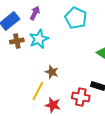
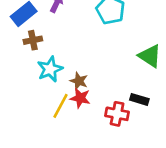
cyan star: (39, 39) -> (50, 69), moved
red star: (53, 105) -> (80, 98), moved

